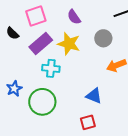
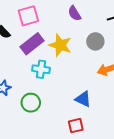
purple semicircle: (74, 17) -> (74, 13), moved
green circle: (42, 102) -> (31, 103), size x0.7

